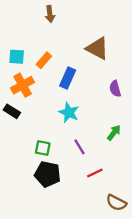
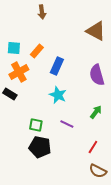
brown triangle: (97, 48) -> (96, 31), moved
purple semicircle: (115, 89) -> (97, 75), size x1.5
purple line: (80, 147) -> (67, 124), turned -32
red line: (95, 173) -> (93, 147), moved, turned -32

